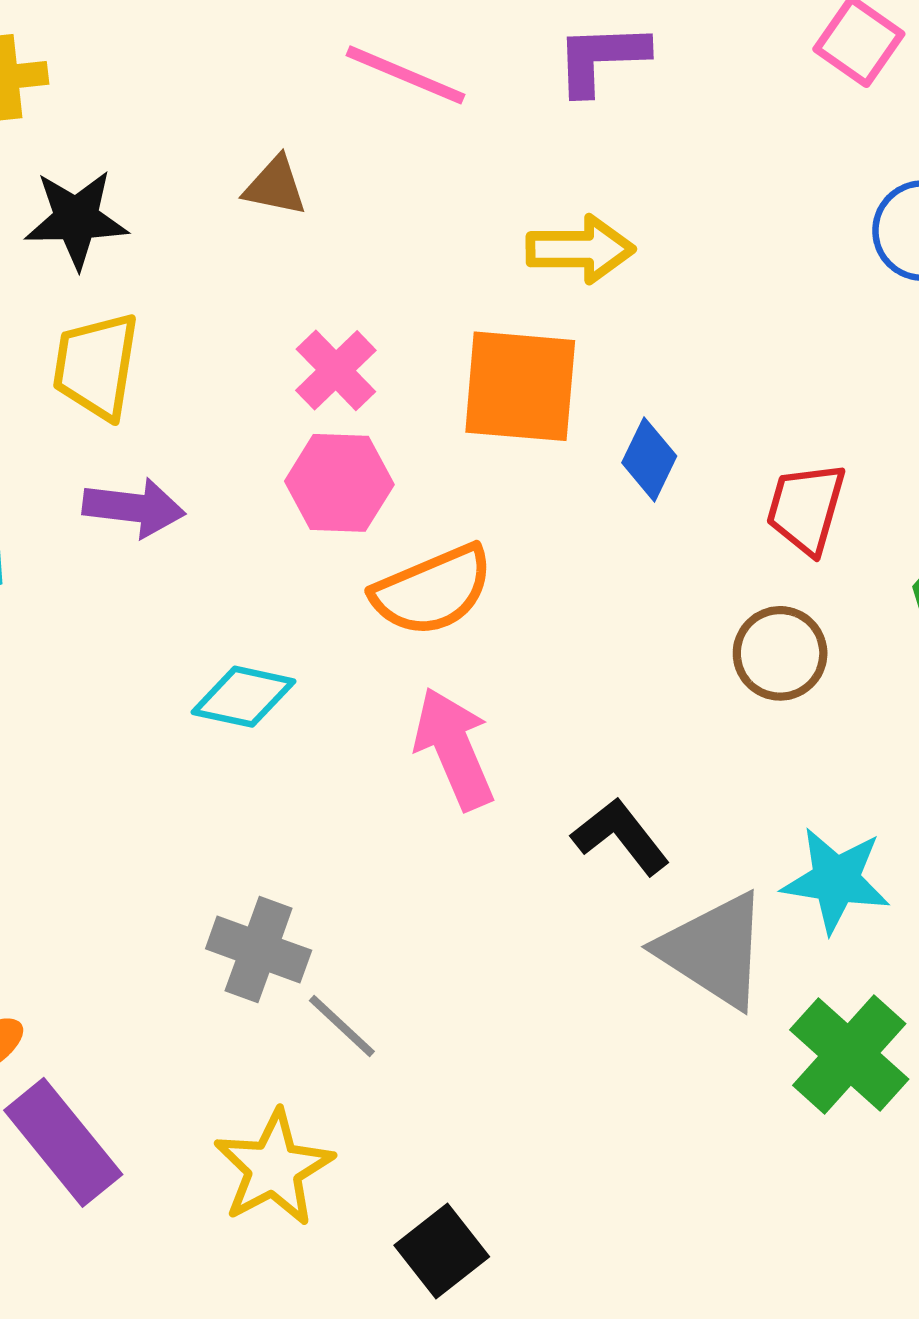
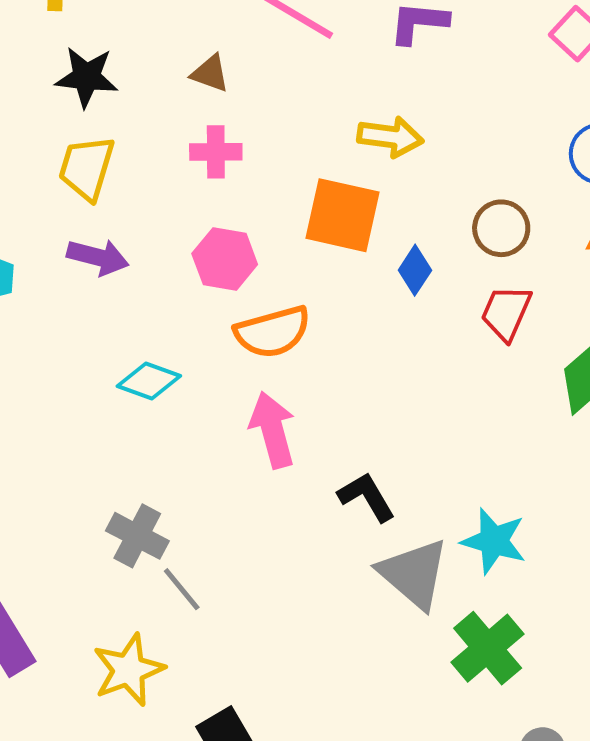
pink cross: (336, 370) -> (216, 152), moved, turned 36
brown circle: (780, 653) -> (501, 228), moved

